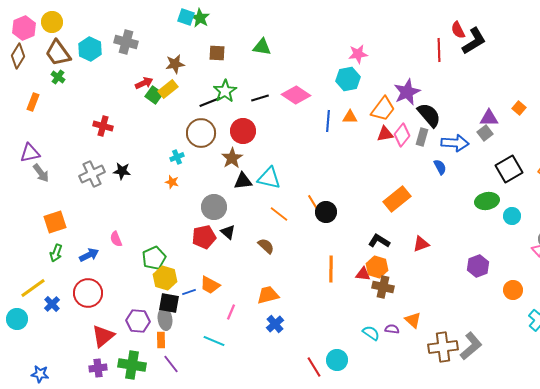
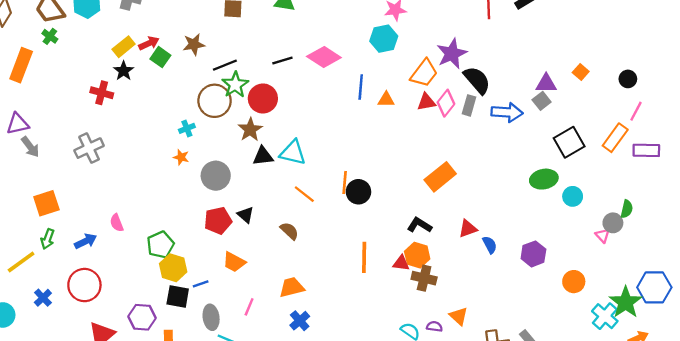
brown star: (175, 64) -> (194, 44), moved
yellow rectangle: (168, 89) -> (124, 47), moved
green star: (225, 91) -> (235, 85), moved
orange rectangle: (33, 102) -> (21, 65), size x1.6
orange triangle: (350, 117) -> (386, 100), moved
blue semicircle: (440, 167) -> (490, 245), moved
black star: (122, 171) -> (124, 71), moved, turned 30
orange line: (314, 204) -> (345, 183), turned 36
gray circle: (214, 207) -> (216, 176), moved
orange trapezoid: (210, 285) -> (234, 262), moved
yellow line: (33, 288) -> (21, 262), moved
gray ellipse: (165, 319) -> (211, 317), moved

